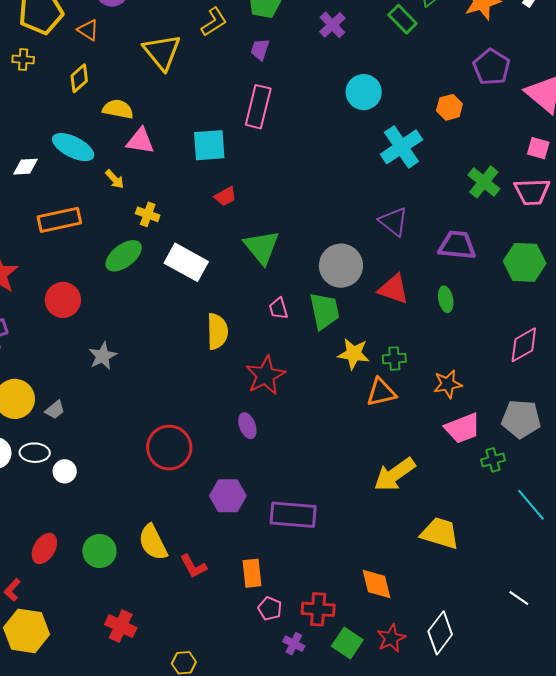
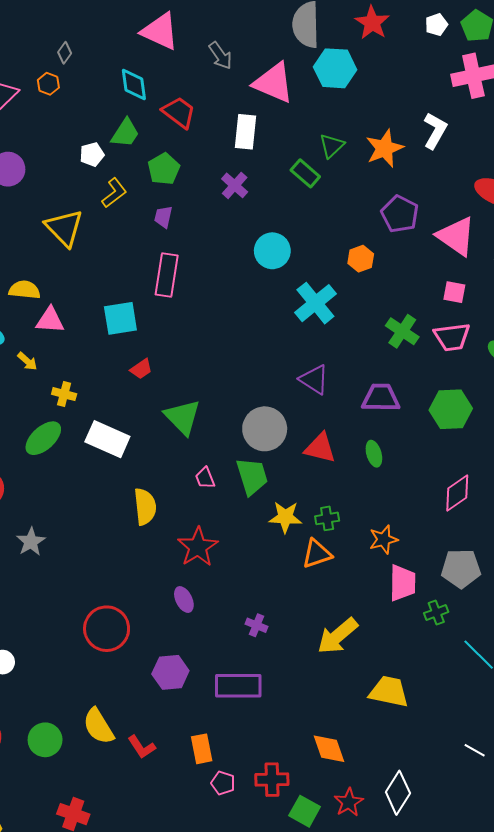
pink trapezoid: (463, 428) -> (402, 583), turned -63
purple cross: (294, 644) -> (256, 625), moved

